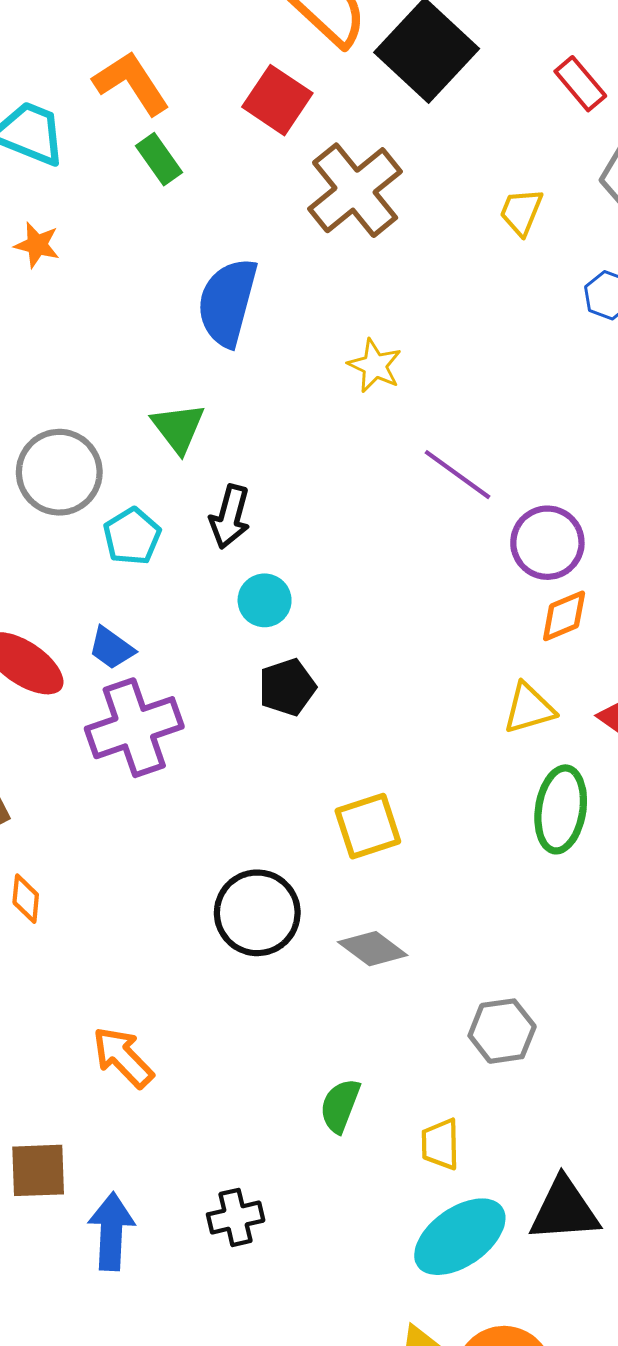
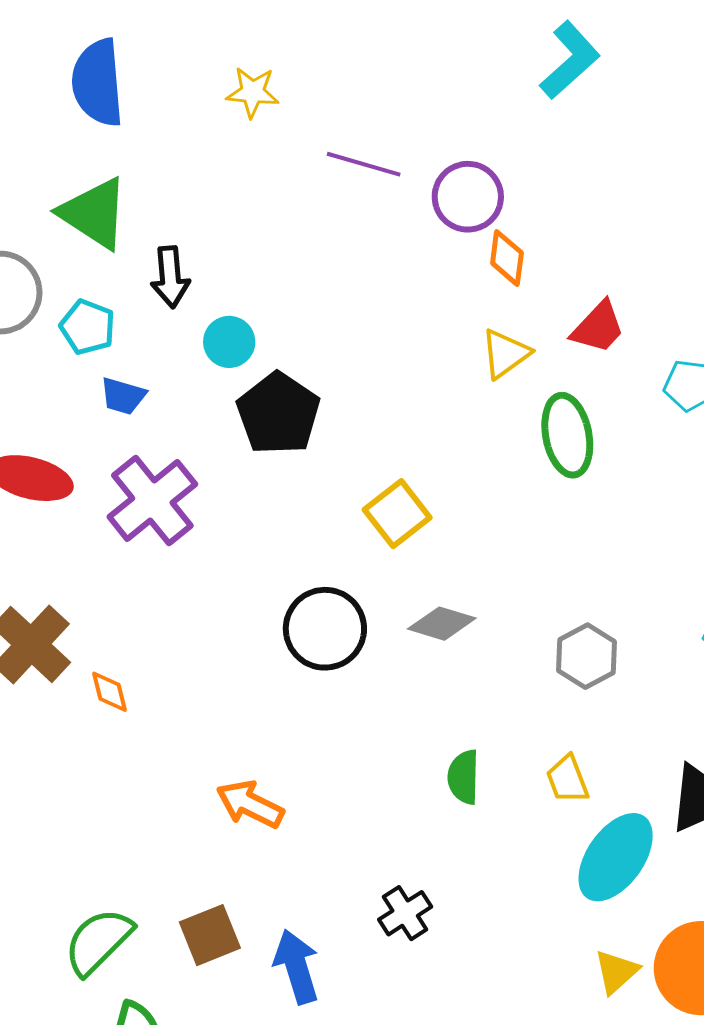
green triangle: (178, 428) -> (94, 213), size x1.4
orange diamond: (564, 616) -> (507, 258), turned -40
blue trapezoid: (111, 648) -> (123, 396), moved
black pentagon: (287, 687) -> (278, 414), size x1.5

